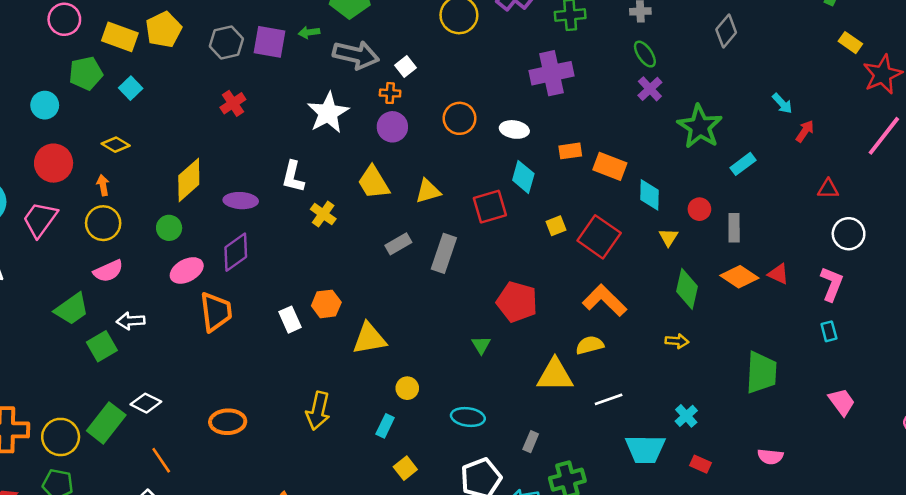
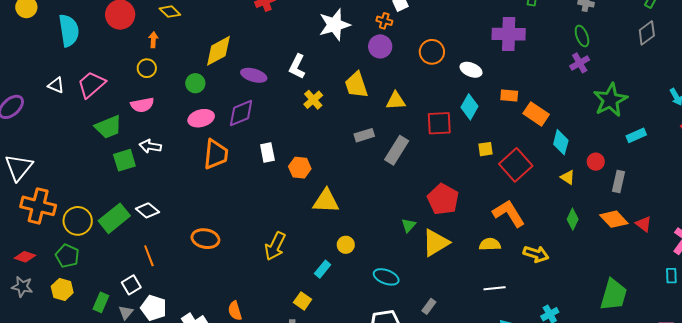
pink trapezoid: (40, 219) -> (91, 85), moved
yellow circle: (103, 223) -> (147, 68), size x0.7
yellow triangle: (668, 237) -> (568, 177), turned -42
green diamond: (687, 289) -> (573, 219), size x0.7
white rectangle: (290, 320) -> (267, 153), moved
yellow arrow: (677, 341) -> (536, 254), moved, size x1.4
yellow triangle: (555, 375) -> (436, 243), moved, turned -44
yellow square: (405, 468) -> (303, 301), moved, turned -30

